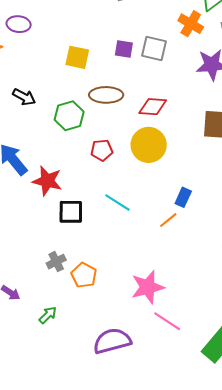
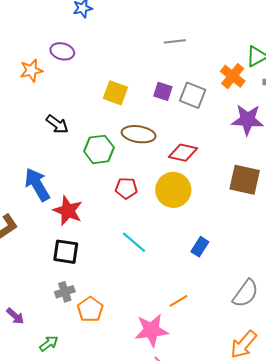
black square: (71, 212) -> (66, 252), moved
orange line: (168, 220) -> (178, 301), moved

